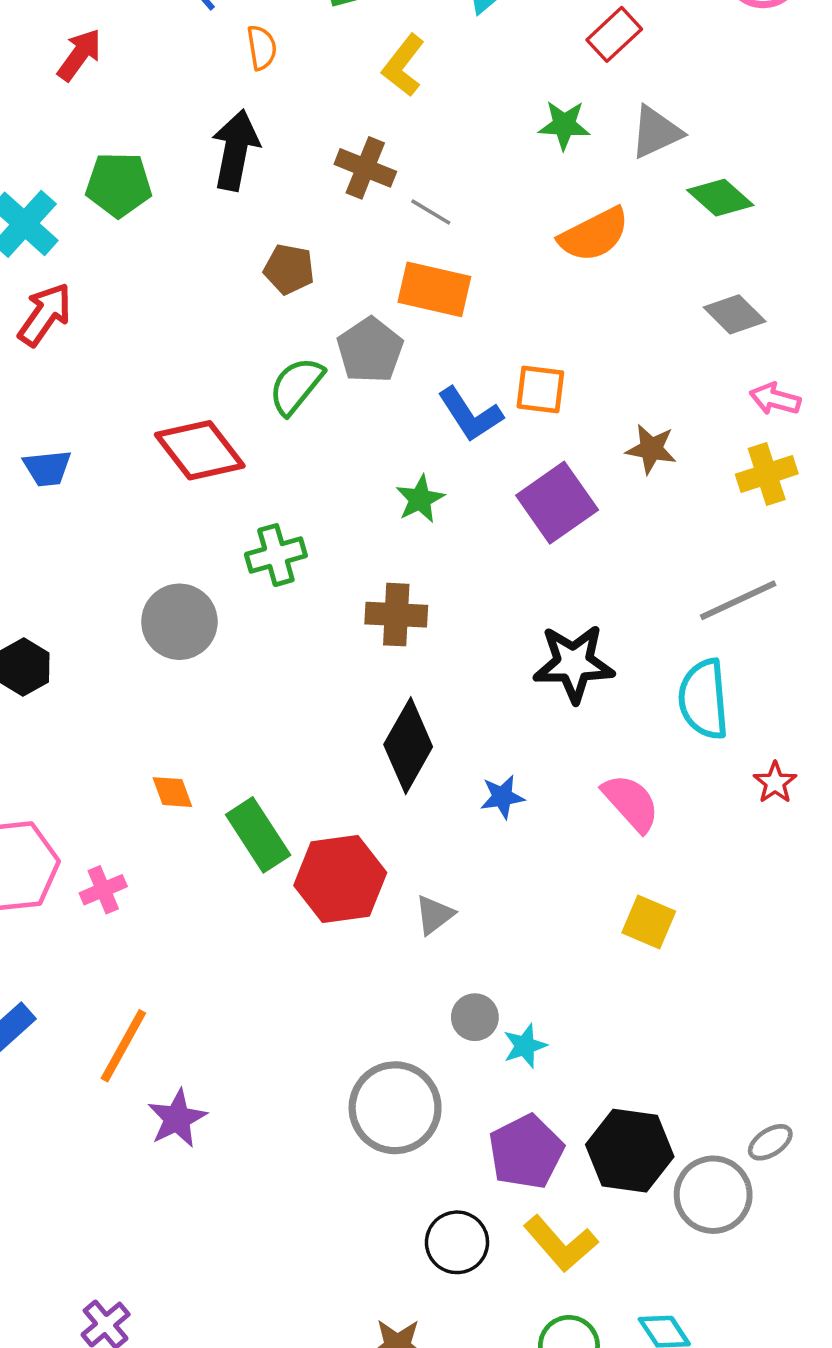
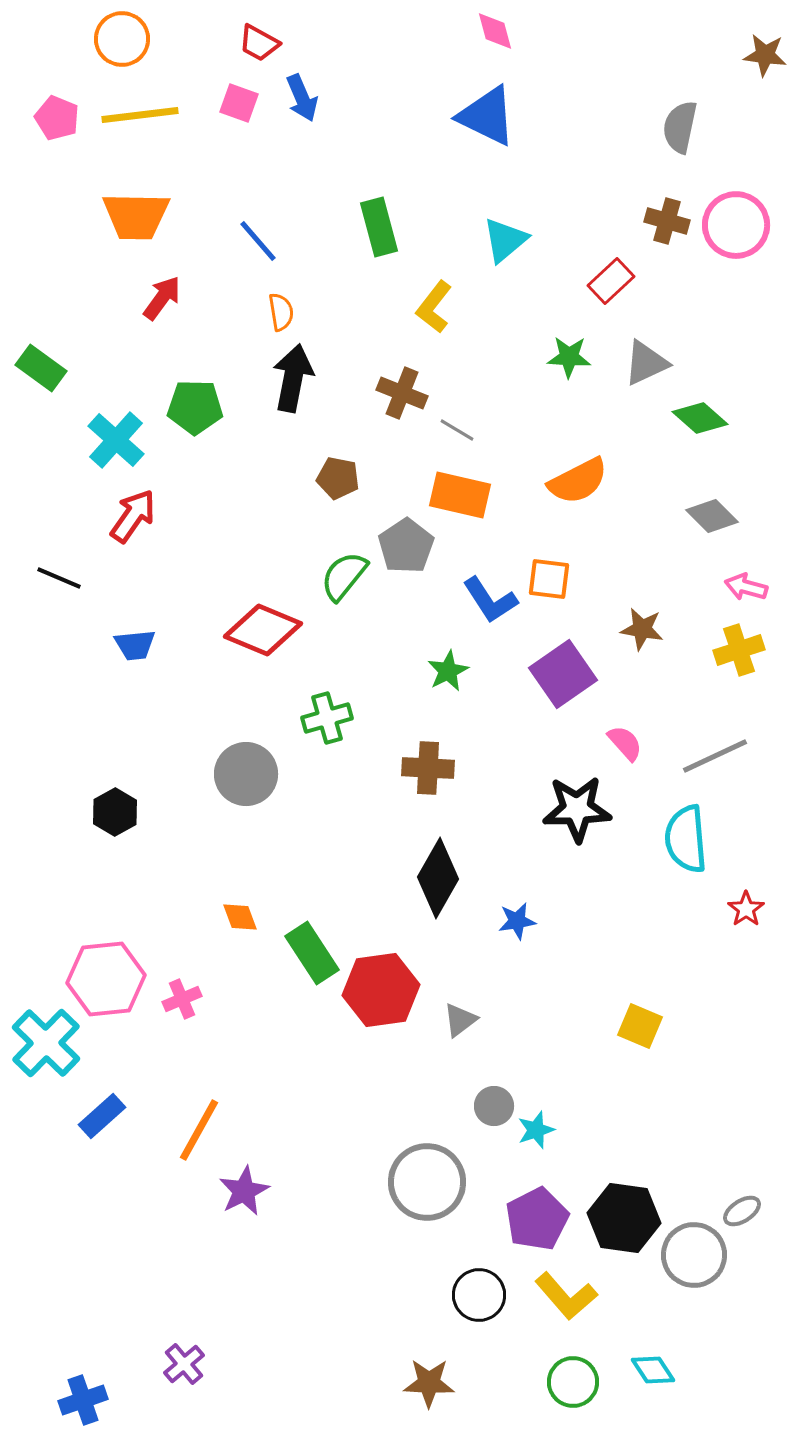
orange semicircle: (262, 48) -> (281, 312), moved
orange semicircle: (594, 235) -> (578, 481), moved
red diamond: (200, 450) -> (263, 630), turned -30
pink semicircle: (631, 803) -> (625, 743), moved, size x0.7

